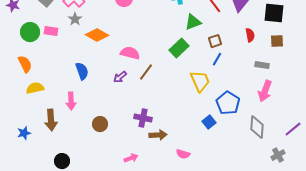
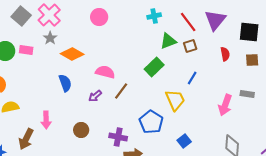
brown square: (215, 41) -> (190, 46), moved
gray rectangle: (262, 65) -> (247, 94), moved
blue semicircle: (82, 71) -> (65, 83), moved
pink arrow: (265, 91) -> (225, 105), moved
blue pentagon: (228, 103) -> (151, 122), moved
brown arrow: (51, 120) -> (26, 139), turned 30
brown circle: (100, 124) -> (81, 130), moved

